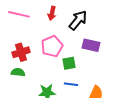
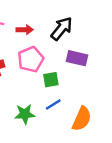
red arrow: (52, 13) -> (25, 30), moved, turned -104
blue line: (71, 84) -> (53, 105), turned -40

